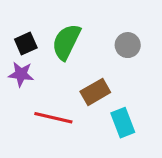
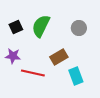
purple star: (21, 74) -> (13, 56), moved

